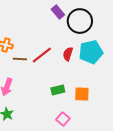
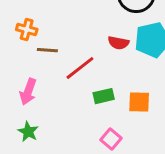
red semicircle: (68, 54) -> (118, 43), turned -96
red line: (42, 55) -> (80, 68), moved

